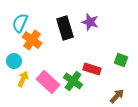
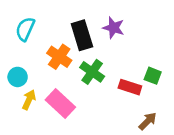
orange cross: (32, 40) -> (59, 57), moved
red rectangle: (92, 69) -> (130, 87), moved
green cross: (73, 81) -> (92, 72), moved

